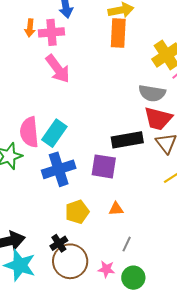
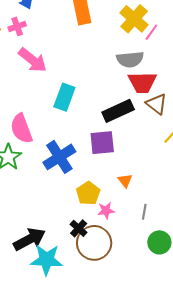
pink cross: (51, 32) -> (17, 26), size x0.7
cyan rectangle: (54, 133) -> (64, 97), moved
orange triangle: (116, 209) -> (125, 181), turned -49
pink star: (106, 269) -> (106, 211), moved

